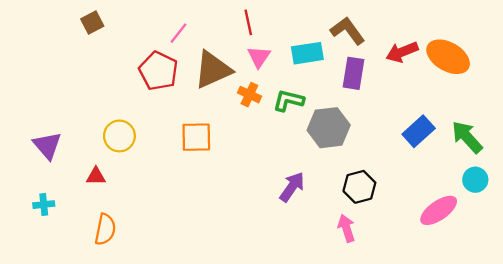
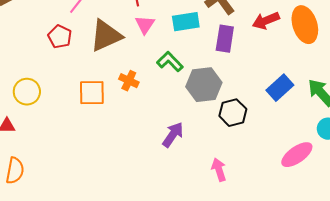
orange ellipse: (448, 57) -> (305, 25), turned 42
red pentagon: (158, 71) -> (60, 37), size x0.7
orange cross: (249, 95) -> (129, 81), moved
green L-shape: (288, 100) -> (170, 62), turned 32
black hexagon: (359, 187) -> (233, 113), moved

